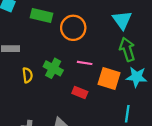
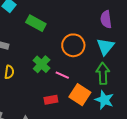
orange circle: (73, 28) -> (73, 45), moved
green cross: (53, 68) -> (42, 64), moved
red rectangle: (80, 92) -> (51, 100), turned -48

